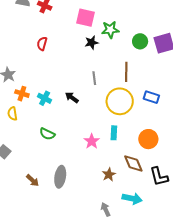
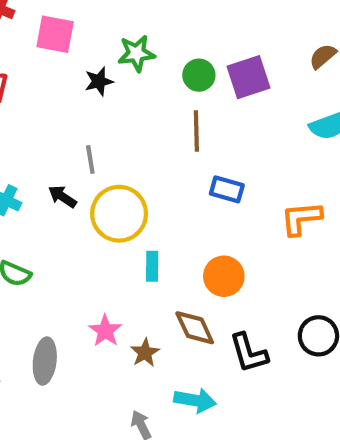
pink square: (86, 18) -> (55, 34), moved
brown line: (126, 72) -> (196, 131), moved
gray line: (94, 78) -> (90, 160), moved
yellow circle: (120, 101) -> (119, 214), moved
pink star: (92, 141) -> (105, 331), moved

